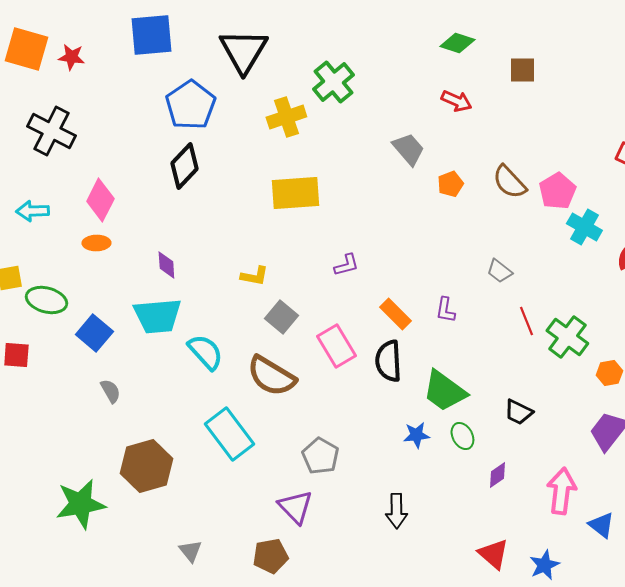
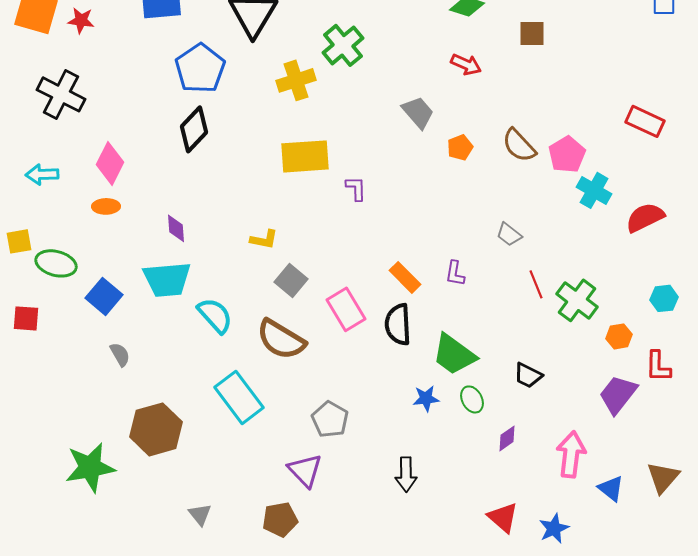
purple L-shape: (346, 265) -> (356, 188), moved, turned -76

